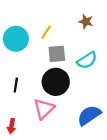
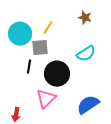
gray square: (57, 54) -> (40, 48), moved
black line: (16, 85) -> (29, 67), moved

